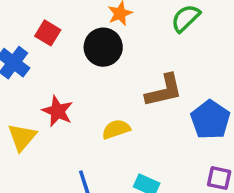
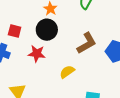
red star: (58, 111) -> (37, 54), moved

